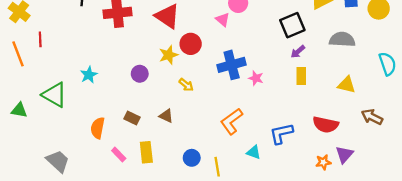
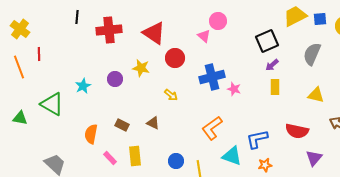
gray semicircle: (342, 39) -> (312, 54), turned -70
yellow star: (168, 55) -> (141, 68), moved, turned 30
purple circle: (140, 74) -> (115, 79), moved
cyan triangle: (254, 152) -> (232, 156), size x1.5
orange star: (323, 162) -> (265, 165), moved

